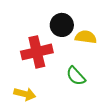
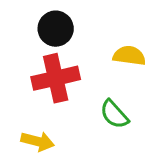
black circle: (62, 25) -> (56, 29), moved

